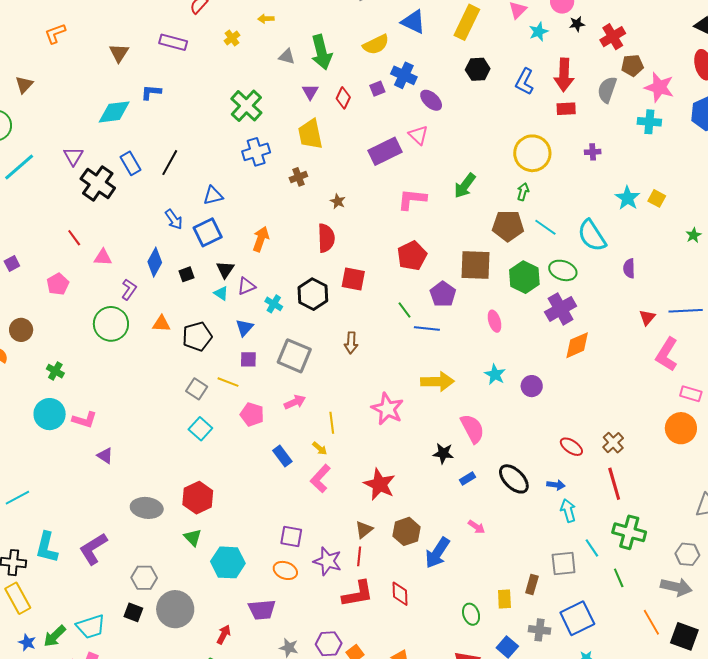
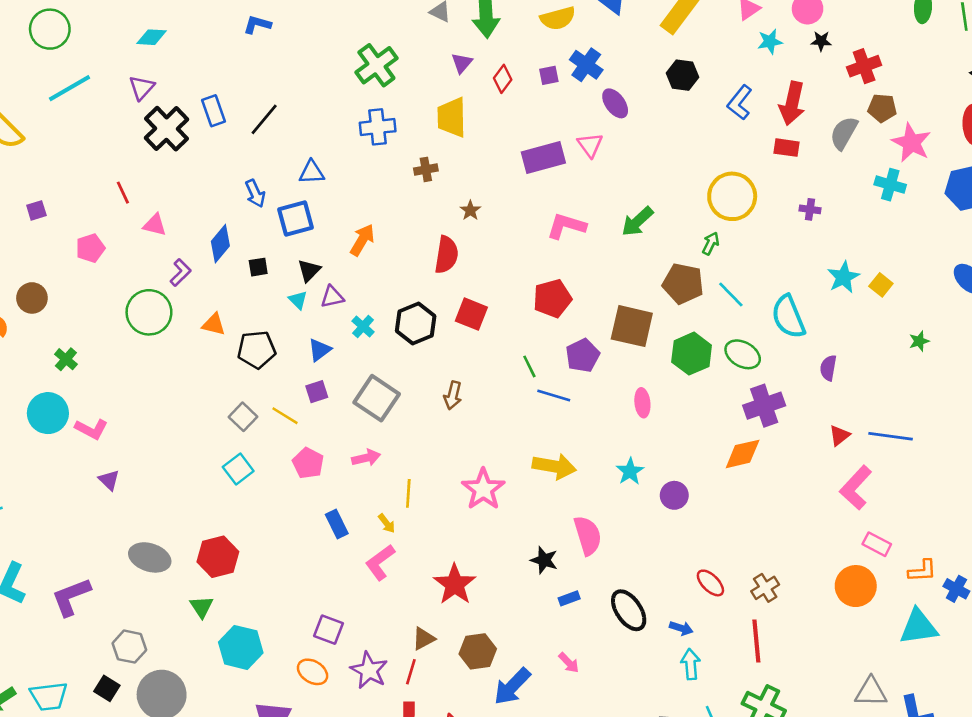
cyan diamond: (114, 112) -> (152, 37), moved, size x0.7
purple cross: (561, 309) -> (764, 406), moved
purple square: (248, 359) -> (317, 392), turned -30

